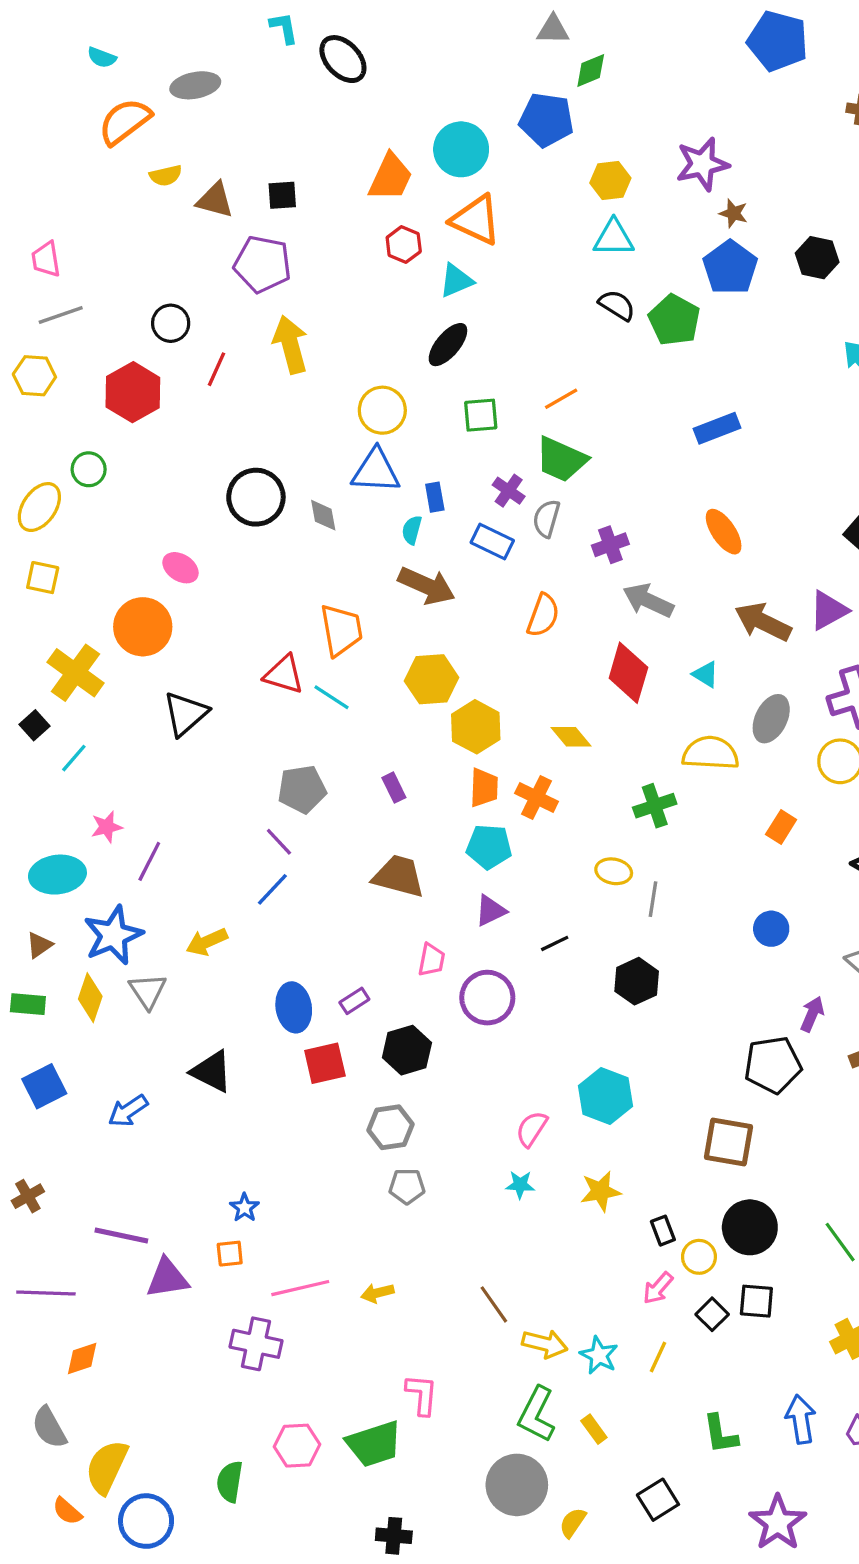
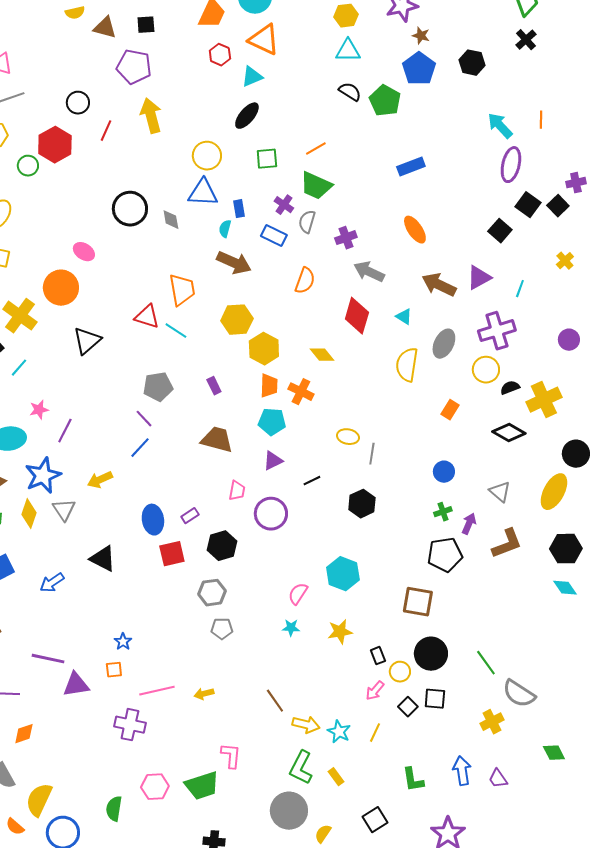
green circle: (89, 469) -> (28, 166), moved
yellow semicircle: (710, 753) -> (407, 365), turned -84
green cross: (655, 806) -> (443, 512), moved, size x0.7

